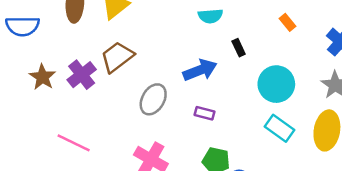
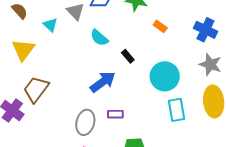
cyan semicircle: (210, 16) -> (99, 38), turned 60
gray ellipse: (153, 99) -> (85, 122), moved
cyan rectangle: (279, 128) -> (177, 110), turned 60

